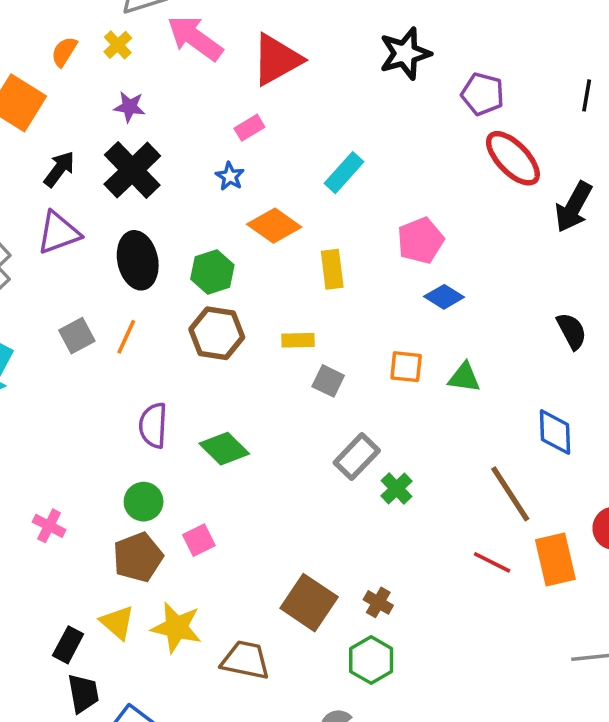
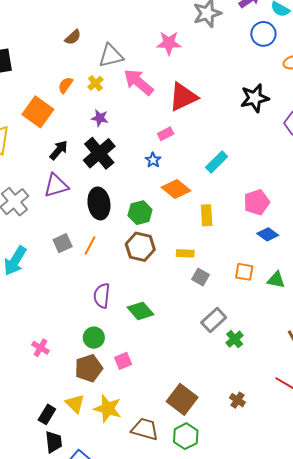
brown cross: (378, 602) -> (237, 400), moved
green hexagon: (371, 660) -> (186, 436), moved

